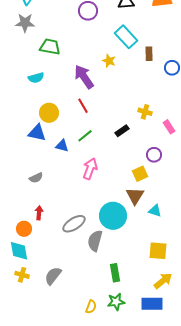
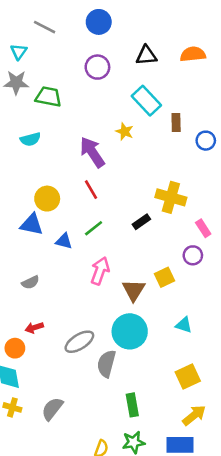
green trapezoid: (50, 47) -> (48, 97), moved
cyan semicircle: (36, 78) -> (30, 139), moved
yellow cross: (145, 112) -> (171, 197), size x1.6
pink rectangle: (169, 127) -> (203, 228), moved
purple circle: (154, 155) -> (193, 255), moved
brown triangle: (135, 196) -> (134, 290), moved
red arrow: (39, 213) -> (34, 328), turned -112
yellow square: (158, 251) -> (188, 377), turned -30

